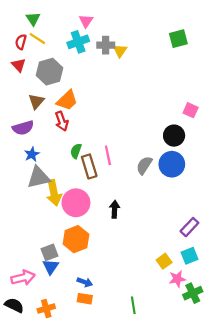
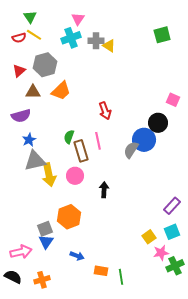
red semicircle: (21, 42) -> (19, 38), turned -120
yellow triangle: (120, 51) -> (109, 46), turned -32
red triangle: (19, 65) -> (19, 71), moved, turned 32
brown triangle: (36, 101) -> (33, 92), turned 49
red arrow: (62, 121) -> (105, 111), moved
blue circle: (172, 164) -> (144, 140), moved
pink circle: (76, 203) -> (75, 176), moved, size x0.7
orange rectangle: (85, 299) -> (101, 271), moved

